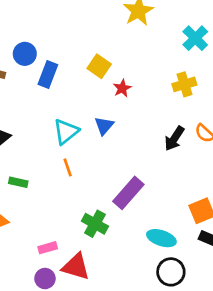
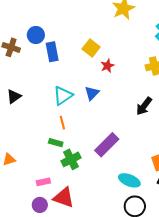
blue rectangle: (48, 75) -> (52, 52), turned -36
green rectangle: (18, 182) -> (56, 143), moved
green cross: (95, 224) -> (71, 159), moved, turned 30

